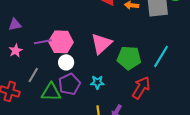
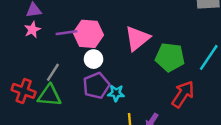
pink star: (16, 51) -> (32, 30), moved
cyan star: (97, 82) -> (116, 93), moved
green triangle: (51, 92) -> (49, 96), moved

